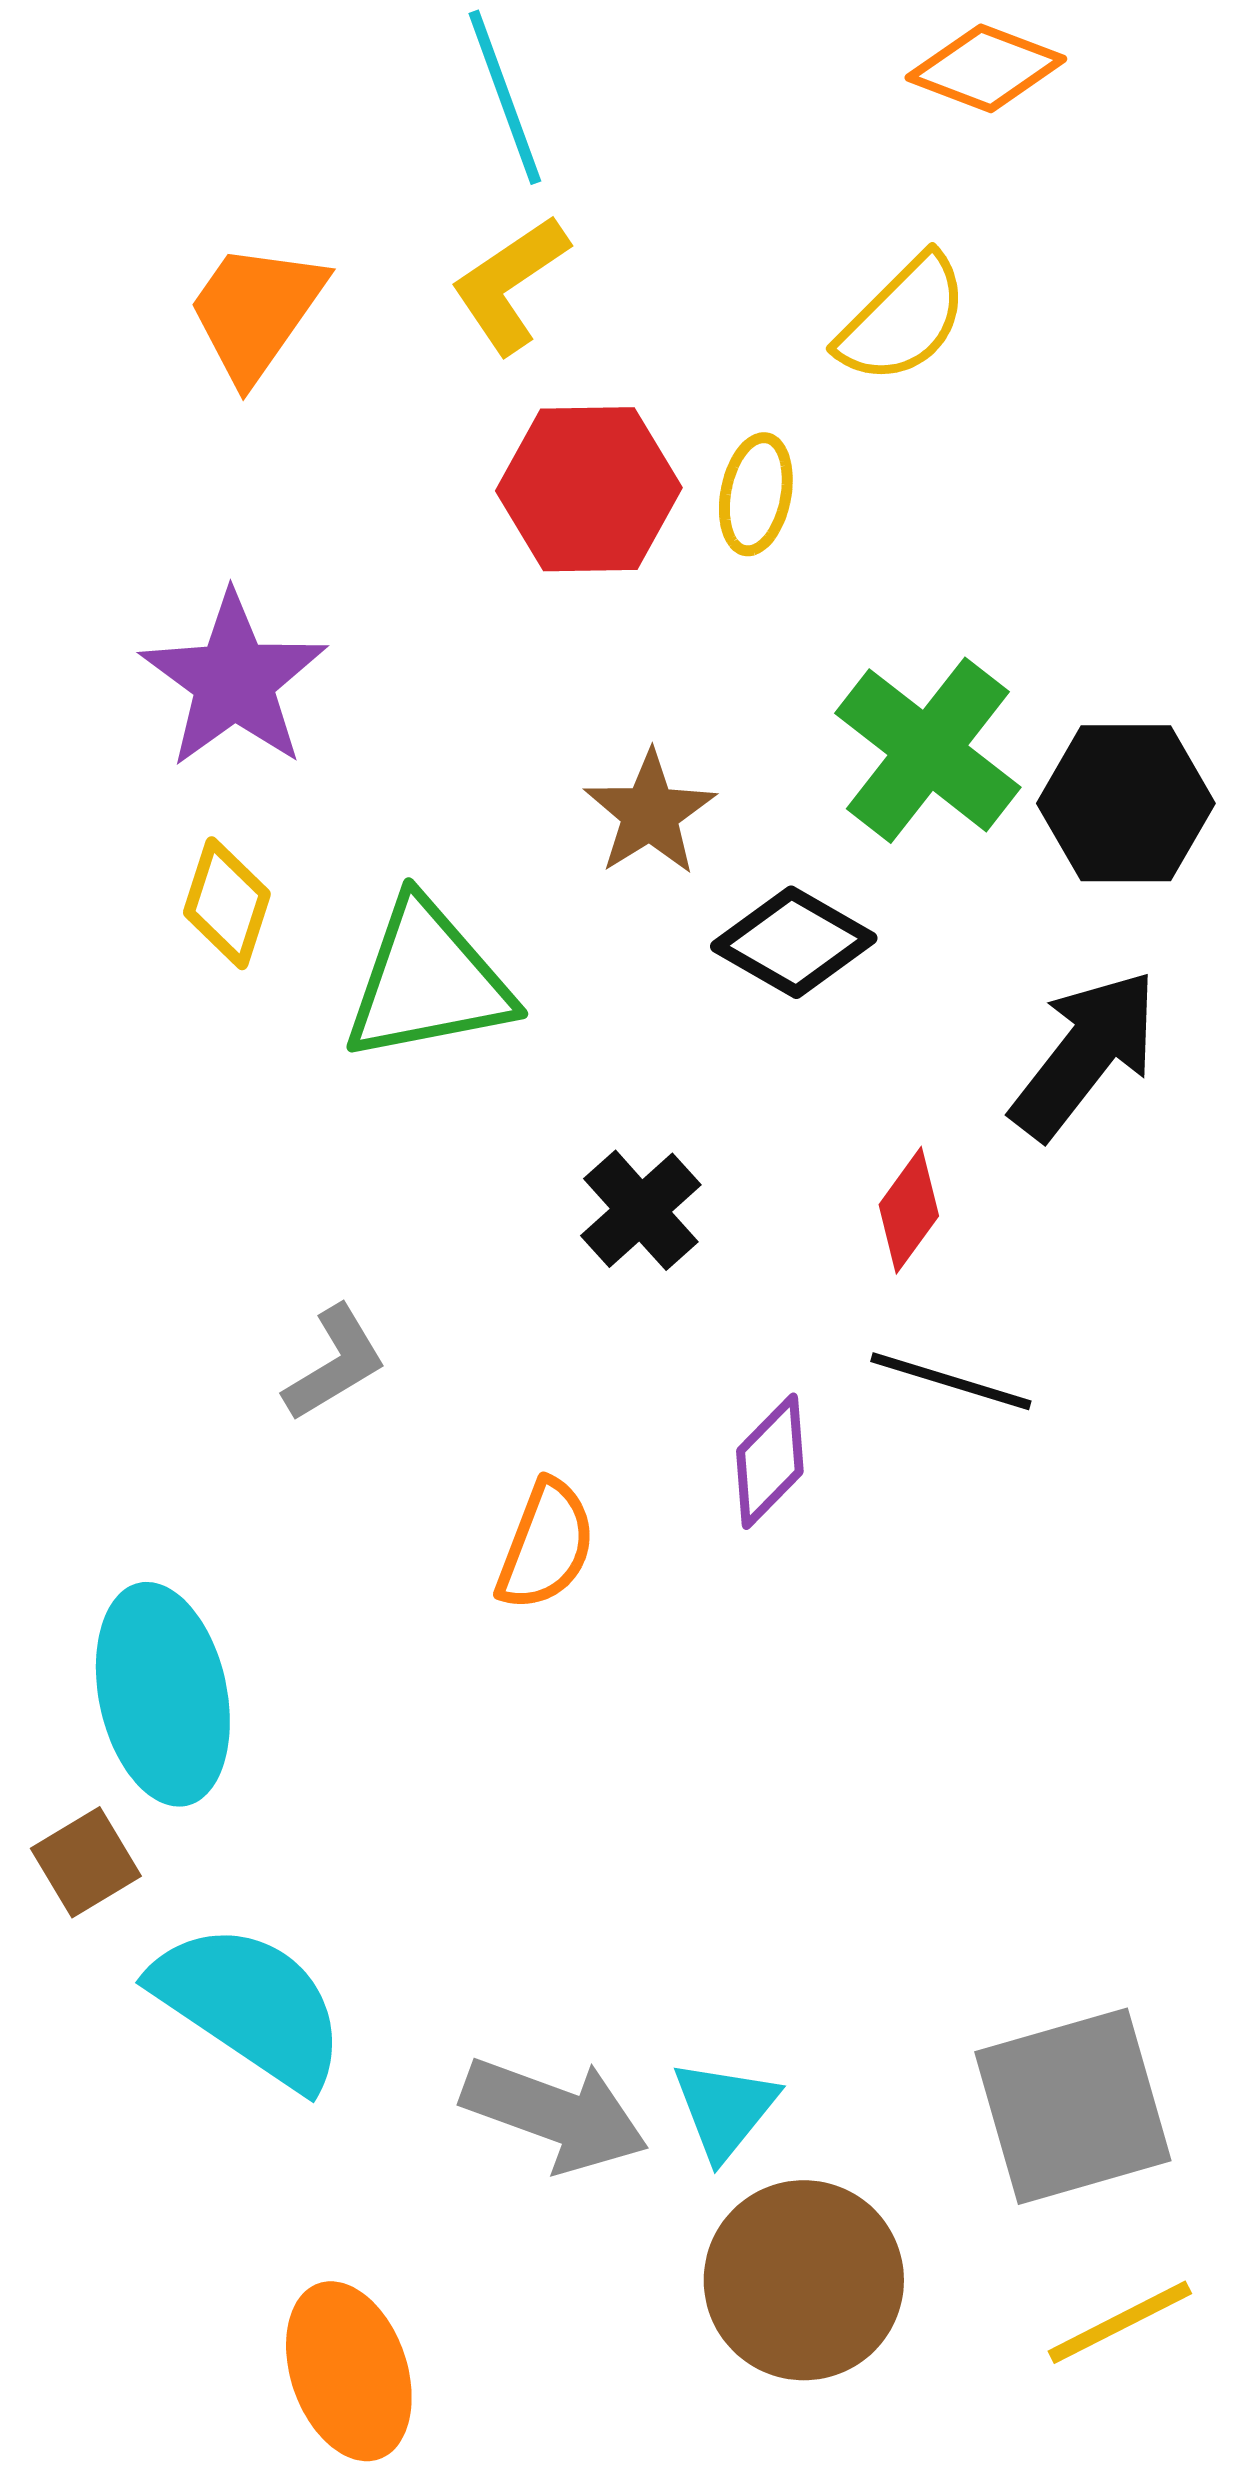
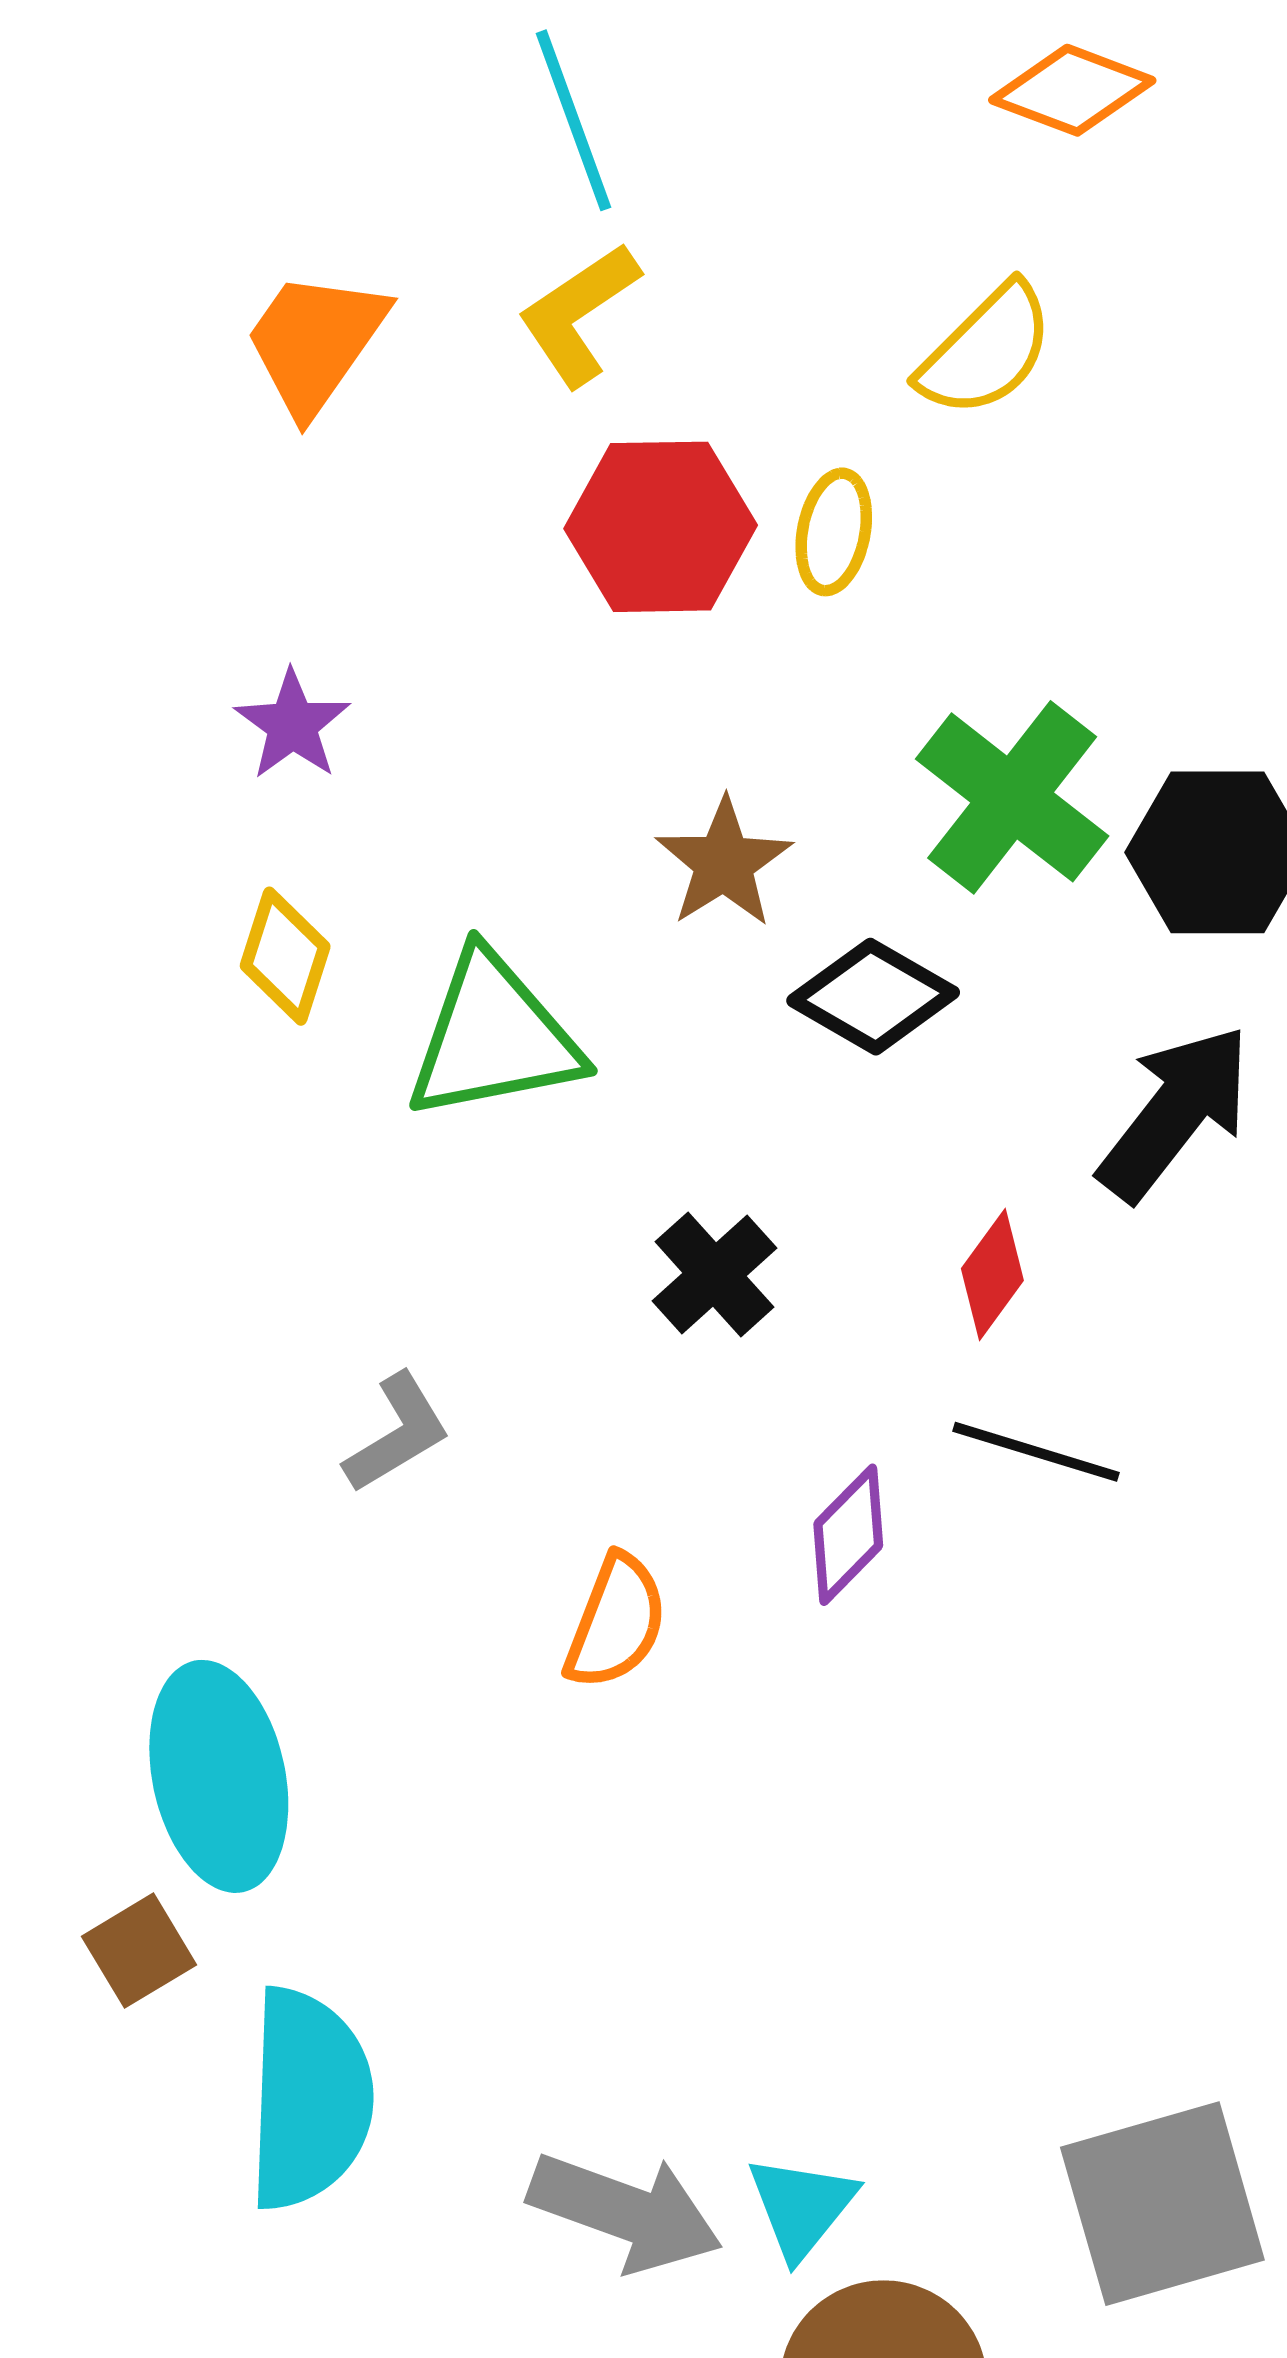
purple star: (234, 680) -> (292, 725), size x0.6
cyan semicircle: (250, 2005) -> (309, 2099), turned 58

